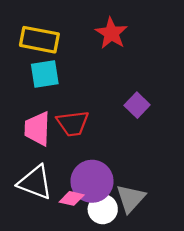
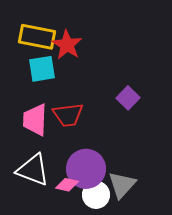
red star: (111, 33) -> (67, 45), moved

